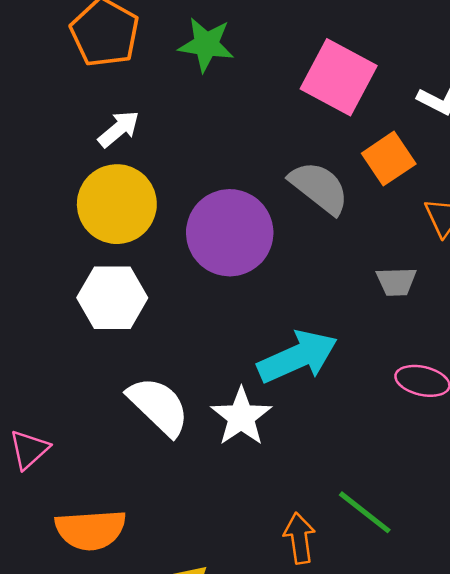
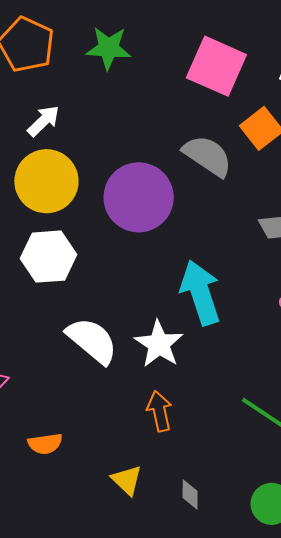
cyan arrow: (298, 357) -> (200, 293), turned -80
orange semicircle: (91, 530) -> (45, 444), size x0.6
orange arrow: (299, 538) -> (159, 411), moved

